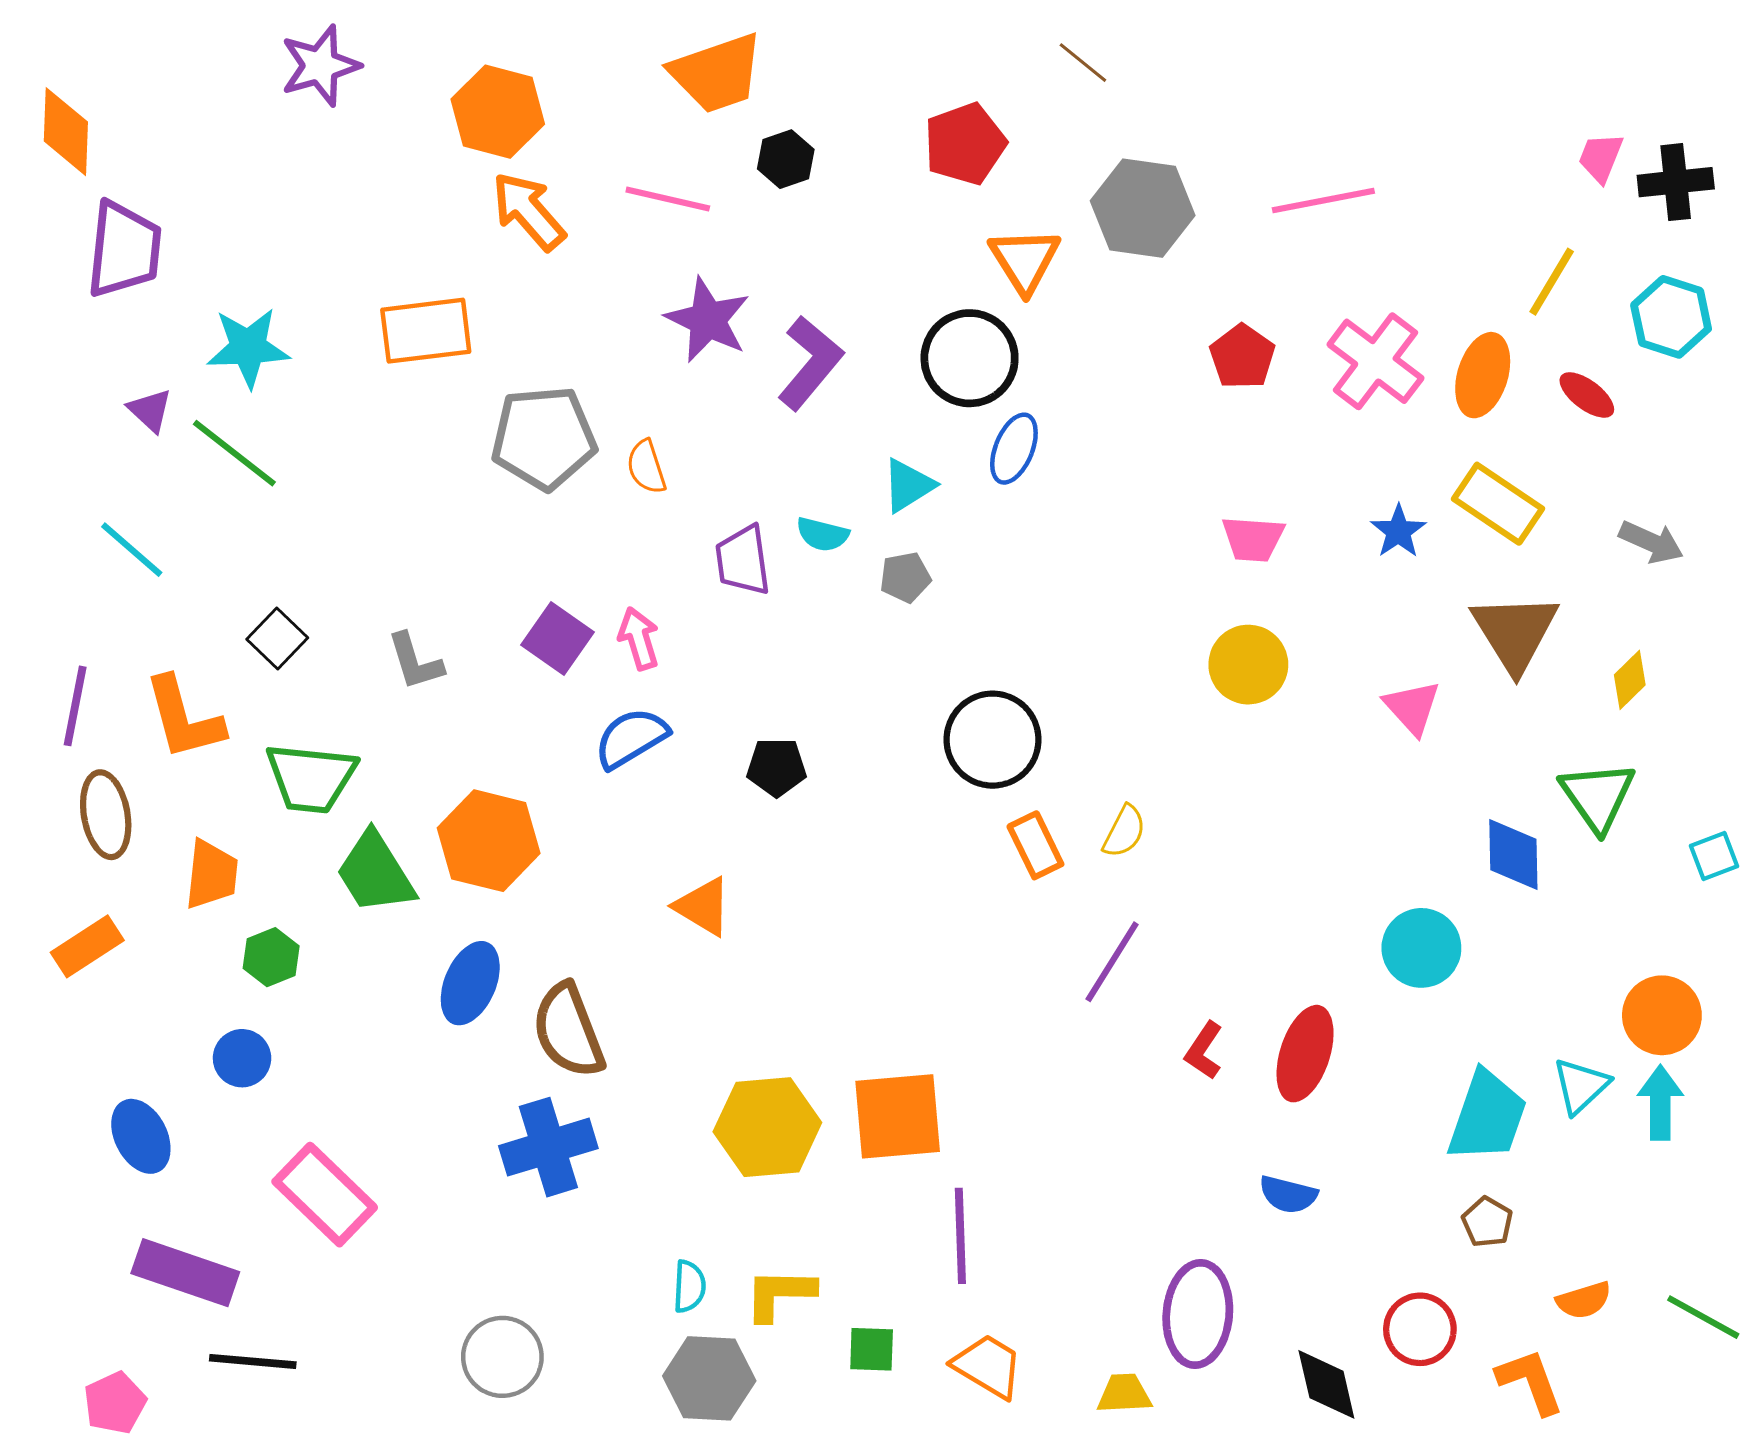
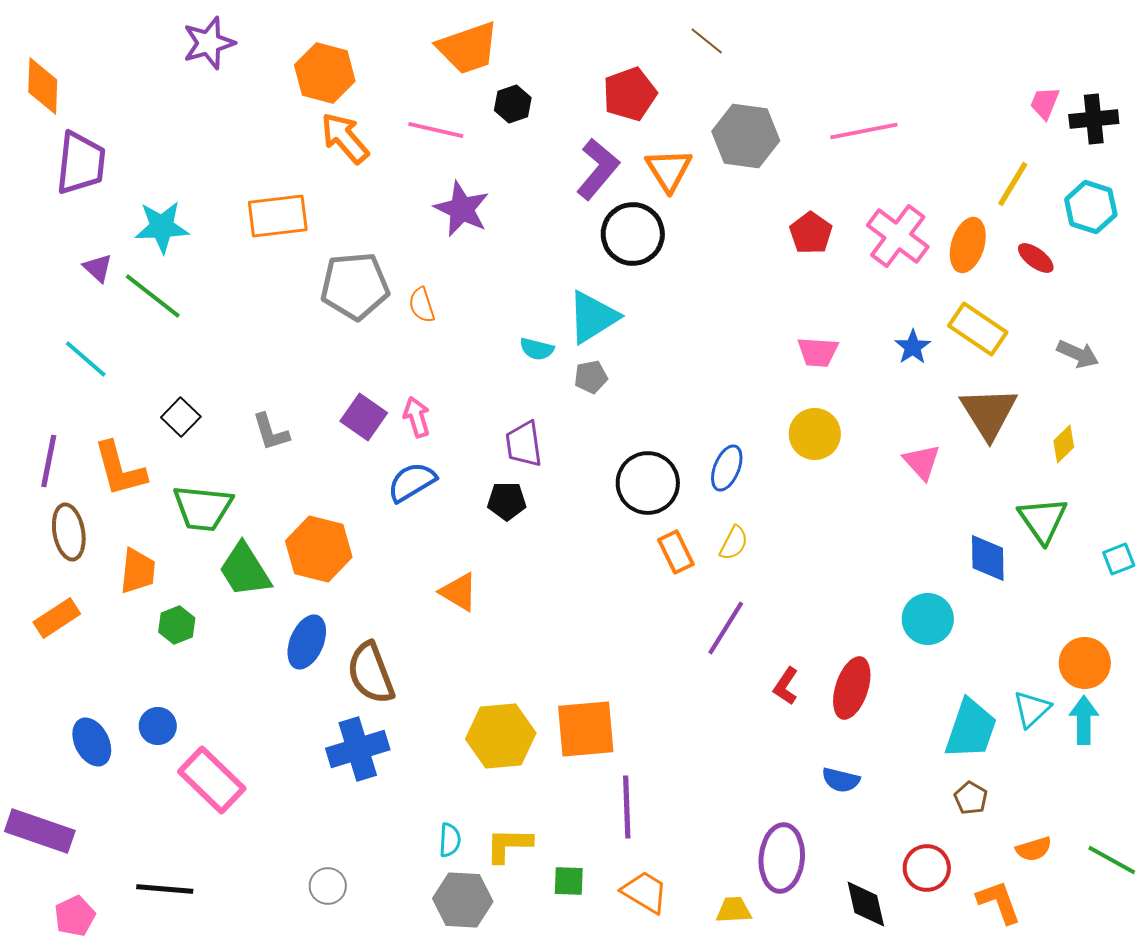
purple L-shape: (810, 363) -> (598, 169), moved
blue ellipse: (1014, 449) -> (727, 468), moved
cyan triangle: (908, 485) -> (593, 317), size x1.5
purple trapezoid: (743, 560) -> (524, 444), moved
blue circle: (242, 1058) -> (158, 726), moved
purple rectangle: (185, 1273) -> (40, 831), moved
gray circle: (502, 1357) -> (328, 886), size x0.7

